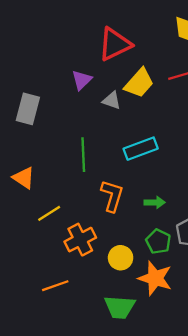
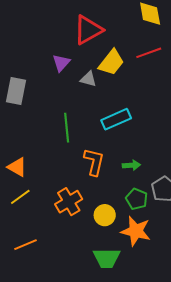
orange triangle: (24, 178) -> (17, 167), moved
yellow line: (49, 213) -> (20, 197), moved
orange line: (55, 286) -> (26, 245), moved

